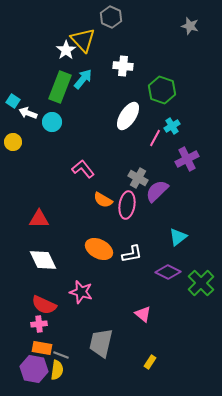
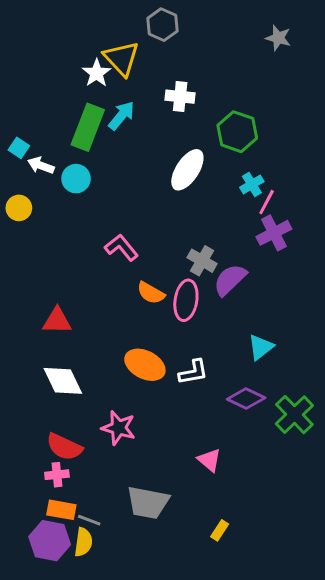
pink line: (155, 138) -> (267, 202), moved
gray trapezoid: (101, 343) -> (148, 503), turned -92

